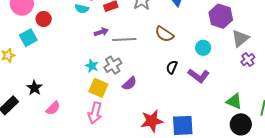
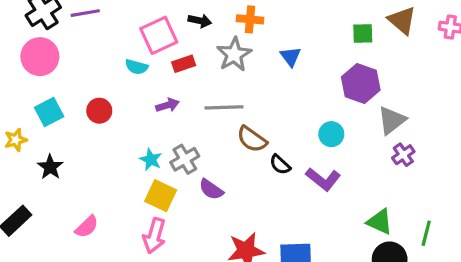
red circle: (44, 19) -> (99, 111), moved
brown semicircle: (164, 34) -> (252, 139), moved
gray line: (124, 39) -> (224, 107), moved
black semicircle: (172, 67) -> (280, 165), turned -72
purple semicircle: (129, 83) -> (211, 189), turned 77
black star: (34, 88) -> (50, 167), moved

